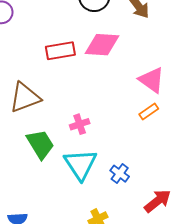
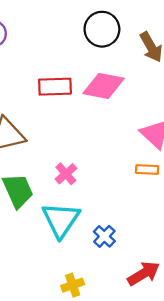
orange rectangle: (149, 111) -> (147, 170), turned 30
pink cross: (80, 124) -> (66, 174), turned -30

